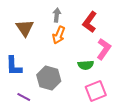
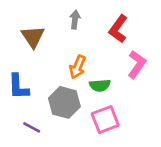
orange arrow: (59, 35) -> (78, 67), moved
green semicircle: (86, 65) -> (100, 85), moved
pink square: (96, 91) -> (105, 120), moved

